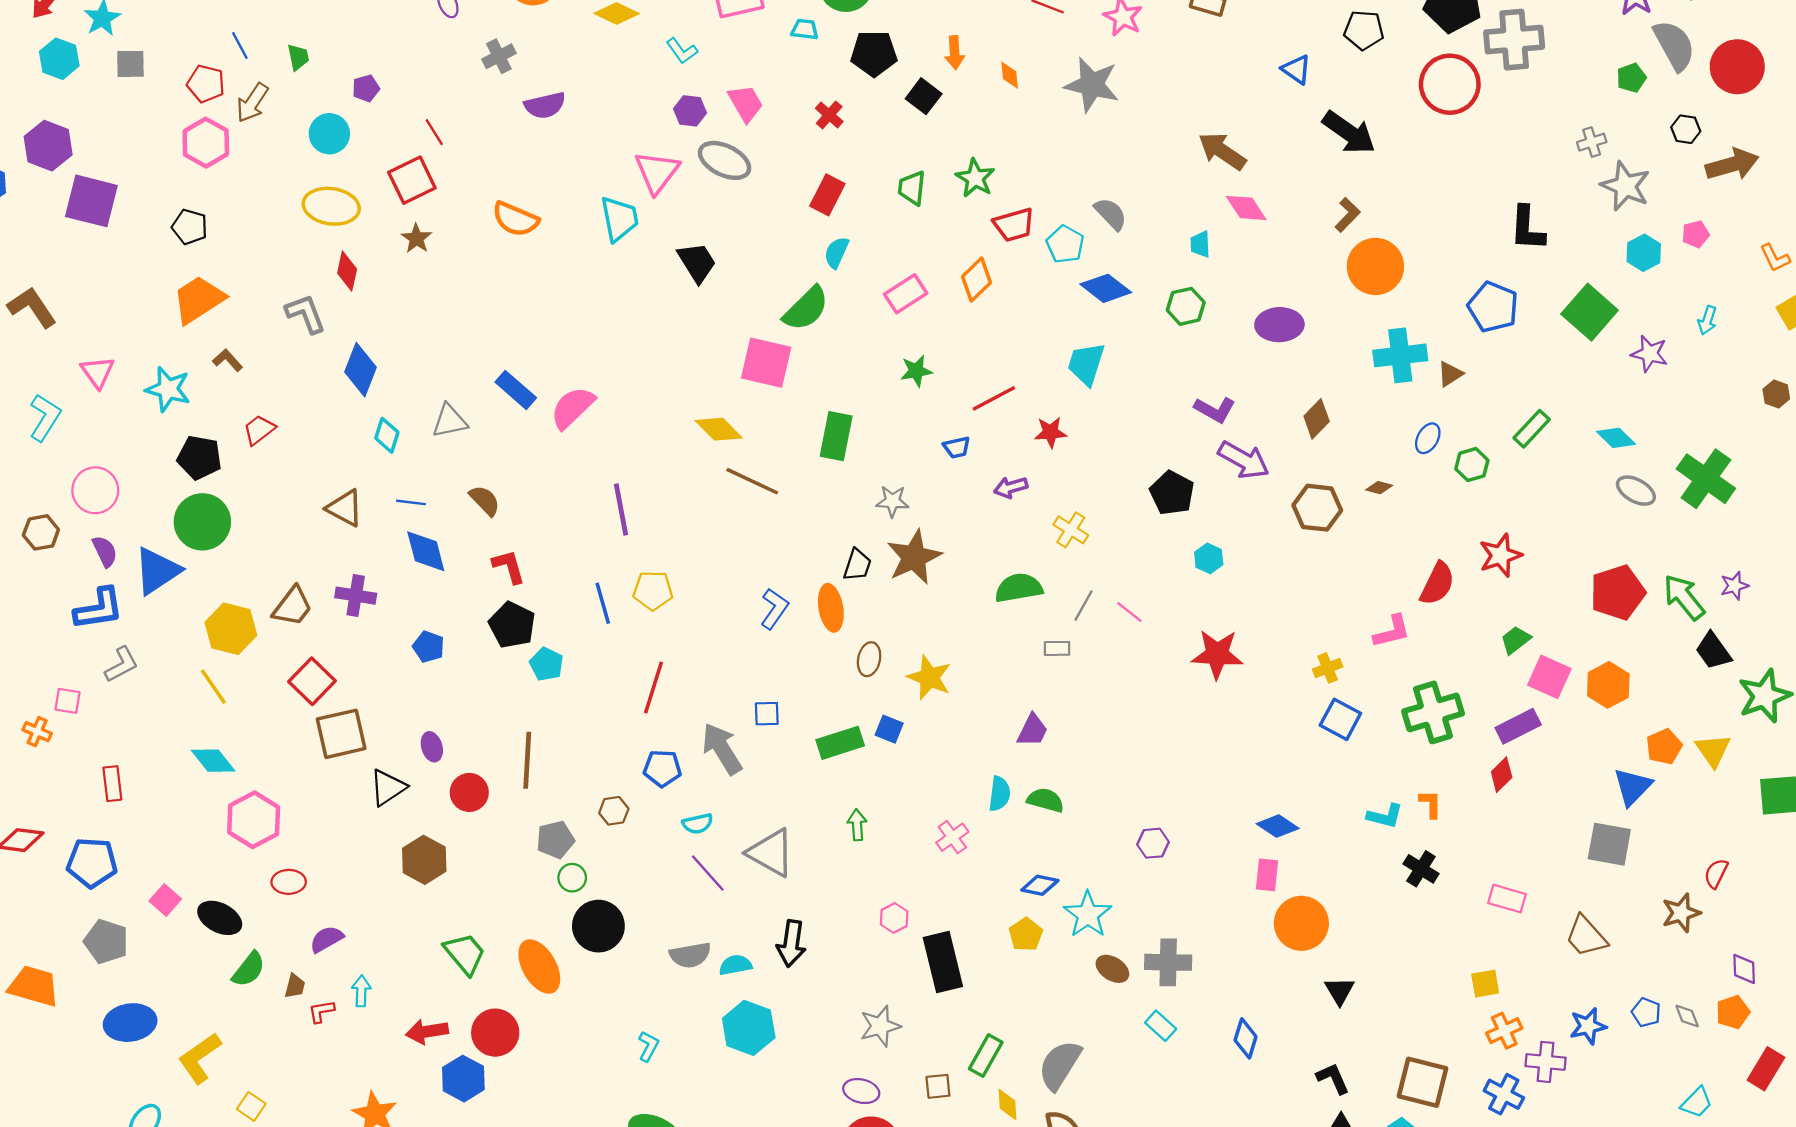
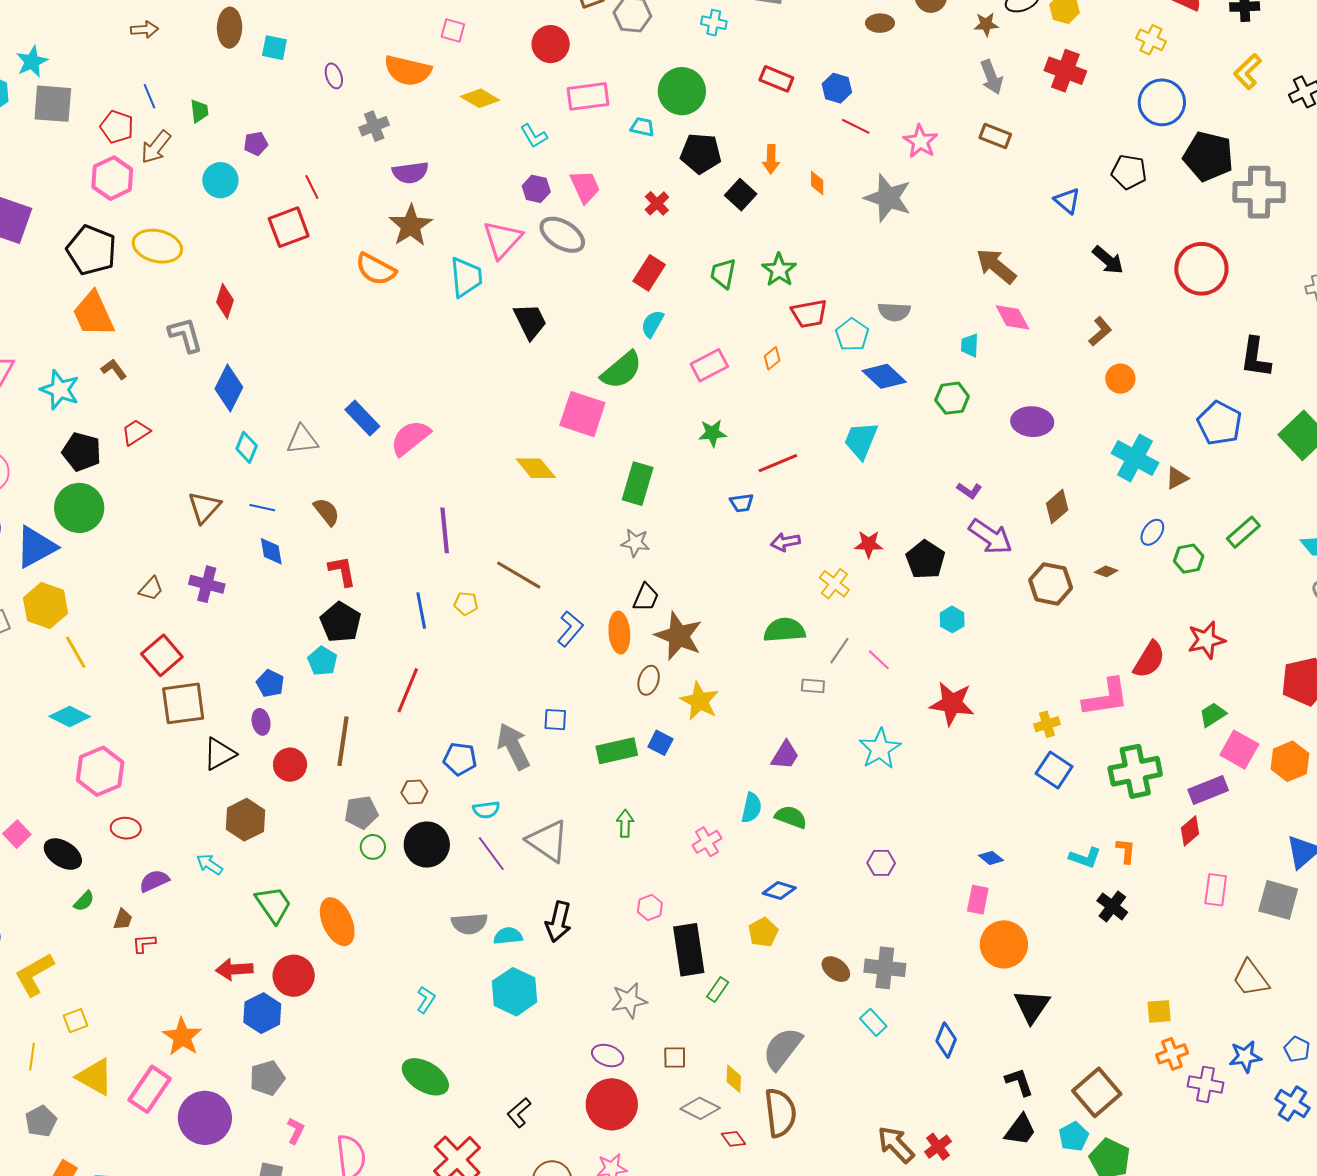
gray square: (130, 64) -> (53, 104), size x1.5
red circle: (1450, 84) -> (1201, 269), moved
black arrow: (1349, 133) -> (1108, 260), size x0.7
yellow ellipse: (331, 206) -> (157, 246), moved
gray semicircle: (1111, 214) -> (894, 312), turned 132
black pentagon: (190, 227) -> (91, 250), size x1.6
brown star: (416, 238) -> (411, 226), moved, size x1.6
orange circle: (1375, 266) -> (1120, 379), size x0.6
orange diamond: (976, 280) -> (772, 358), size x0.6
orange trapezoid: (198, 299) -> (93, 314), turned -87
cyan cross: (1400, 355) -> (1135, 458), turned 30
purple L-shape: (1215, 410) -> (969, 491), size x0.7
red star: (1050, 432) -> (869, 544), moved
brown line: (752, 481) -> (519, 575), moved
gray star: (892, 501) -> (635, 543), moved
brown triangle: (345, 508) -> (204, 507), turned 39
blue diamond: (426, 551) -> (271, 551), size x0.7
brown star: (914, 557) -> (679, 636), moved, turned -30
yellow pentagon: (653, 591) -> (466, 603), size x0.7
brown trapezoid: (292, 606) -> (151, 589), size x0.7
yellow hexagon: (231, 629) -> (46, 606), moved
pink L-shape: (1392, 631) -> (1106, 698), size x1.4
blue pentagon: (429, 647) -> (270, 683), moved
cyan pentagon: (546, 664) -> (322, 661), moved
red line: (654, 688) -> (408, 690), moved
cyan diamond: (213, 761) -> (70, 717), turned -30
blue diamond: (1278, 826) -> (991, 858), size x0.7
pink rectangle: (1507, 899) -> (1216, 890), moved, turned 76
cyan star: (1088, 914) -> (880, 749), moved
black circle: (598, 926) -> (427, 845), moved
green semicircle: (249, 969) -> (84, 901), size x0.7
cyan arrow: (361, 991) -> (209, 864), moved, turned -64
black triangle: (1340, 991) -> (1032, 1006), size x1.4
green rectangle: (986, 1055) -> (718, 989), moved, size x0.7
brown square: (1422, 1082) -> (1097, 1092), turned 30
blue cross: (1504, 1094) -> (1292, 1104), moved
yellow square: (251, 1106) -> (75, 1021), turned 30

